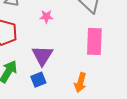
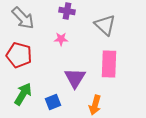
purple triangle: (42, 56) -> (75, 78), moved

